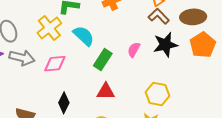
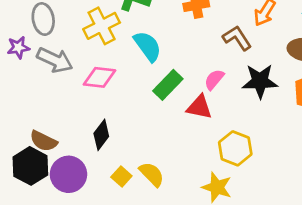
brown L-shape: (159, 16) -> (237, 38), moved
red triangle: (106, 91) -> (199, 107), moved

